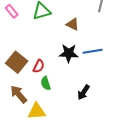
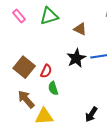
black star: (69, 53) -> (76, 58), turned -30
black arrow: (84, 92) -> (91, 114), moved

